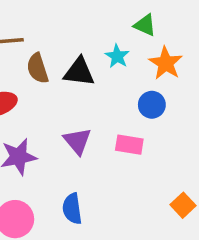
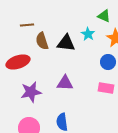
purple triangle: (77, 141) -> (65, 83), turned -48
pink rectangle: (129, 145) -> (106, 88), moved

